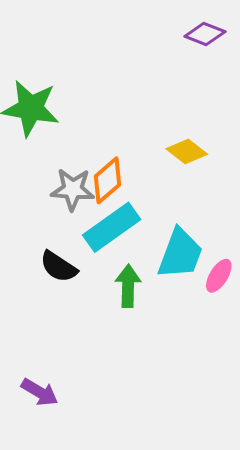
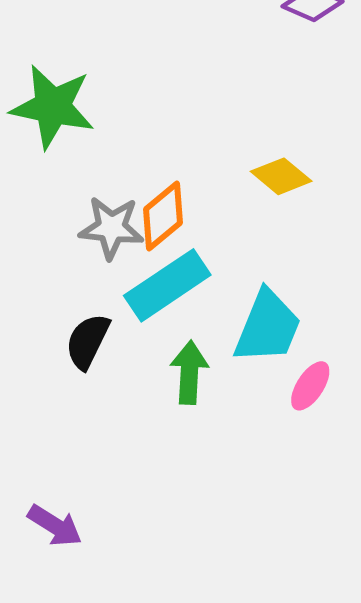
black semicircle: (59, 267) -> (88, 341), turned 81
pink ellipse: (219, 276) -> (310, 386), moved

